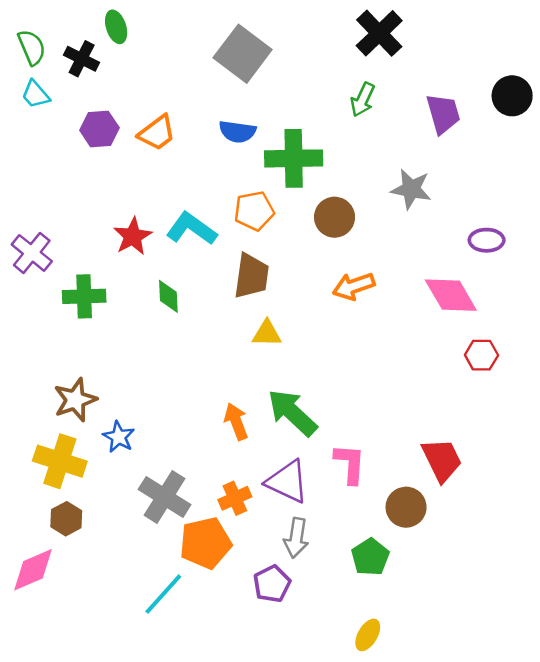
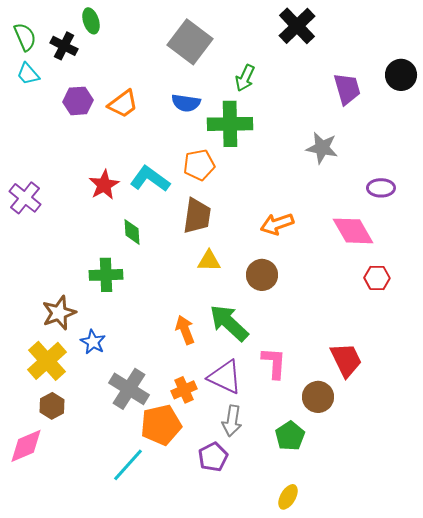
green arrow: (363, 100) -> (245, 78), moved
brown circle: (335, 217) -> (262, 275), moved
green cross: (84, 296) -> (106, 275), moved
yellow cross: (60, 461) -> (47, 361), turned 30

